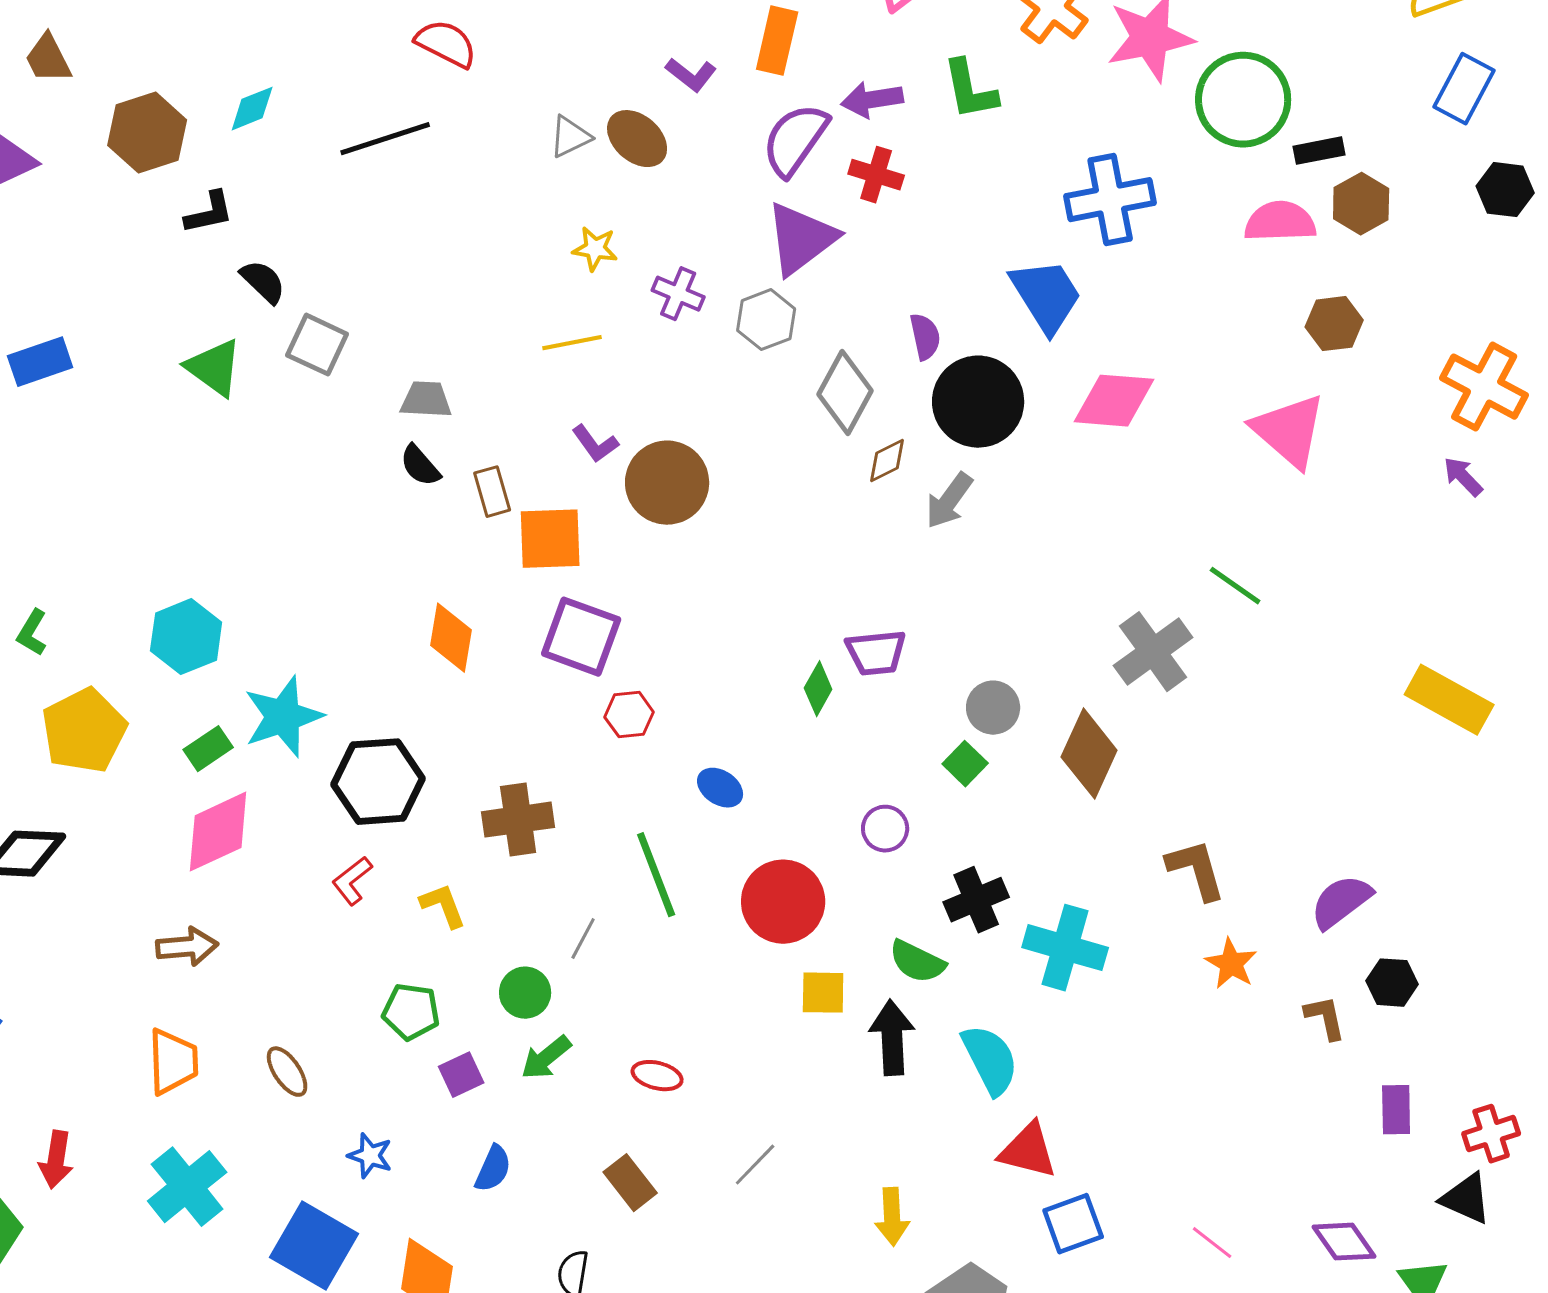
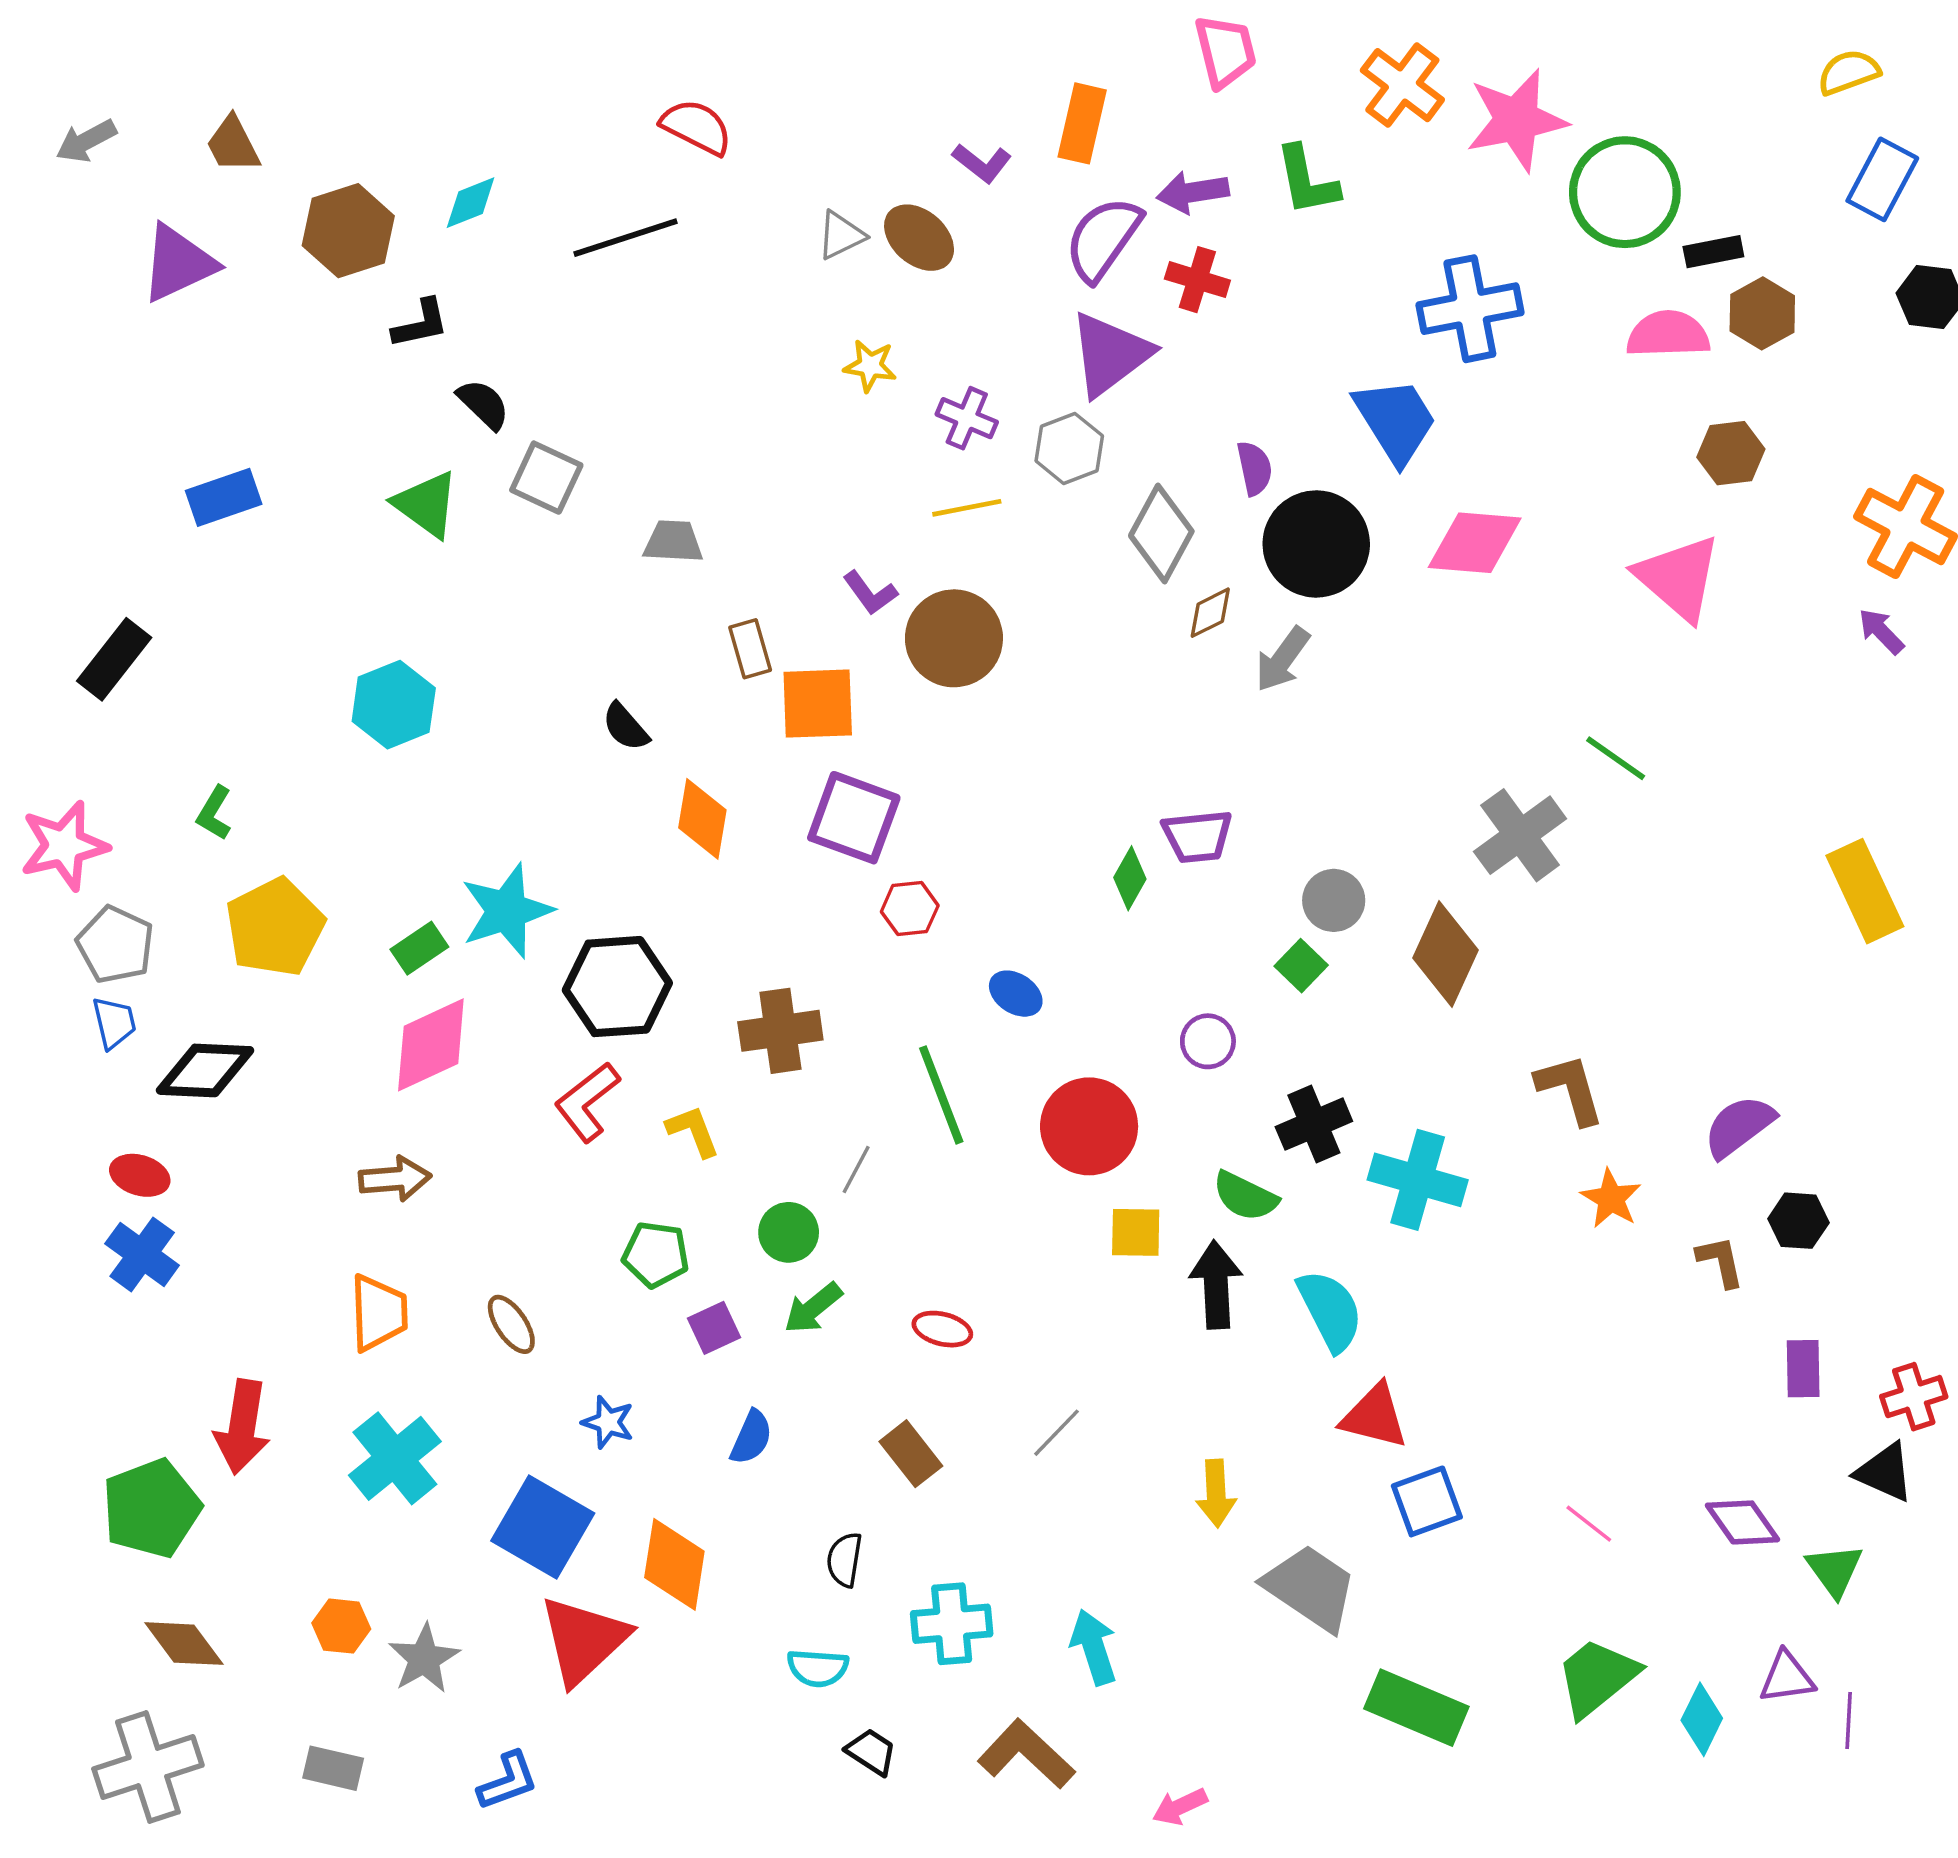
yellow line: (572, 343) -> (967, 508), moved
black semicircle: (420, 466) -> (625, 727), moved
cyan hexagon: (186, 637) -> (394, 705), moved
yellow rectangle: (1449, 700) -> (1865, 891), turned 36
red L-shape: (352, 881) -> (587, 1102), size x1.4
red arrow: (56, 1160) -> (242, 1427), size x1.4

